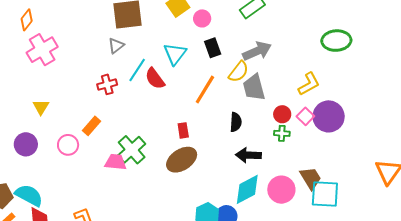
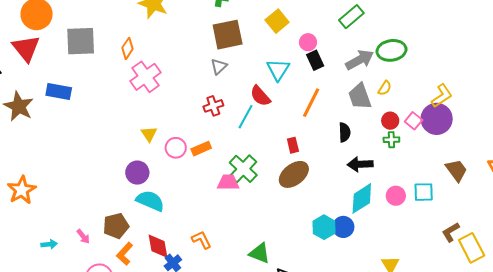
pink circle: (202, 18) -> (308, 42), moved
green ellipse: (336, 41) -> (392, 50), moved
cyan line: (137, 70) -> (246, 117), moved
yellow semicircle: (239, 72) -> (385, 88), moved, size x0.7
yellow L-shape: (309, 84) -> (442, 96), moved
orange rectangle: (92, 126) -> (201, 149), turned 30
pink circle: (68, 145) -> (176, 148), moved
brown trapezoid: (311, 178) -> (456, 170), moved
pink circle: (281, 190) -> (396, 196), size x0.7
cyan square: (325, 194) -> (424, 192), moved, size x0.7
cyan semicircle: (29, 195) -> (150, 201), moved

